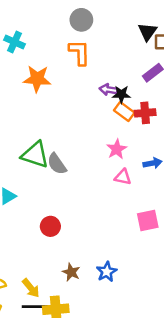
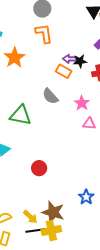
orange star: (37, 79) -> (15, 58), turned -30
orange rectangle: (124, 112) -> (64, 71), moved
gray semicircle: (57, 164) -> (50, 96), moved
brown star: (71, 272) -> (53, 212), moved, size x1.6

